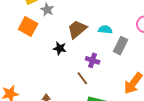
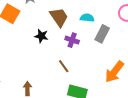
brown trapezoid: (77, 29) -> (59, 17), turned 95
purple cross: (93, 60) -> (72, 40), moved

